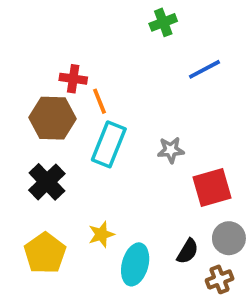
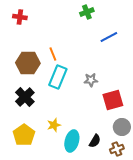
red cross: (73, 79) -> (20, 17), moved
black semicircle: (188, 251) -> (95, 141), moved

